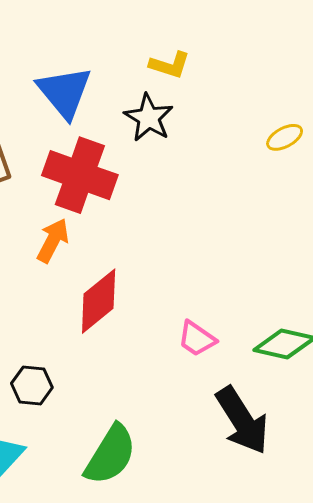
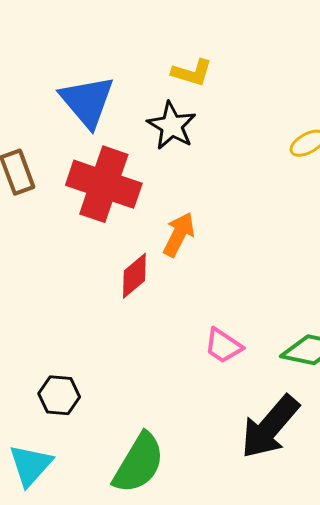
orange arrow: (53, 240) -> (179, 234), moved
red diamond: (99, 301) -> (134, 276), moved, size x0.7
black arrow: (242, 420) -> (270, 427), turned 74

